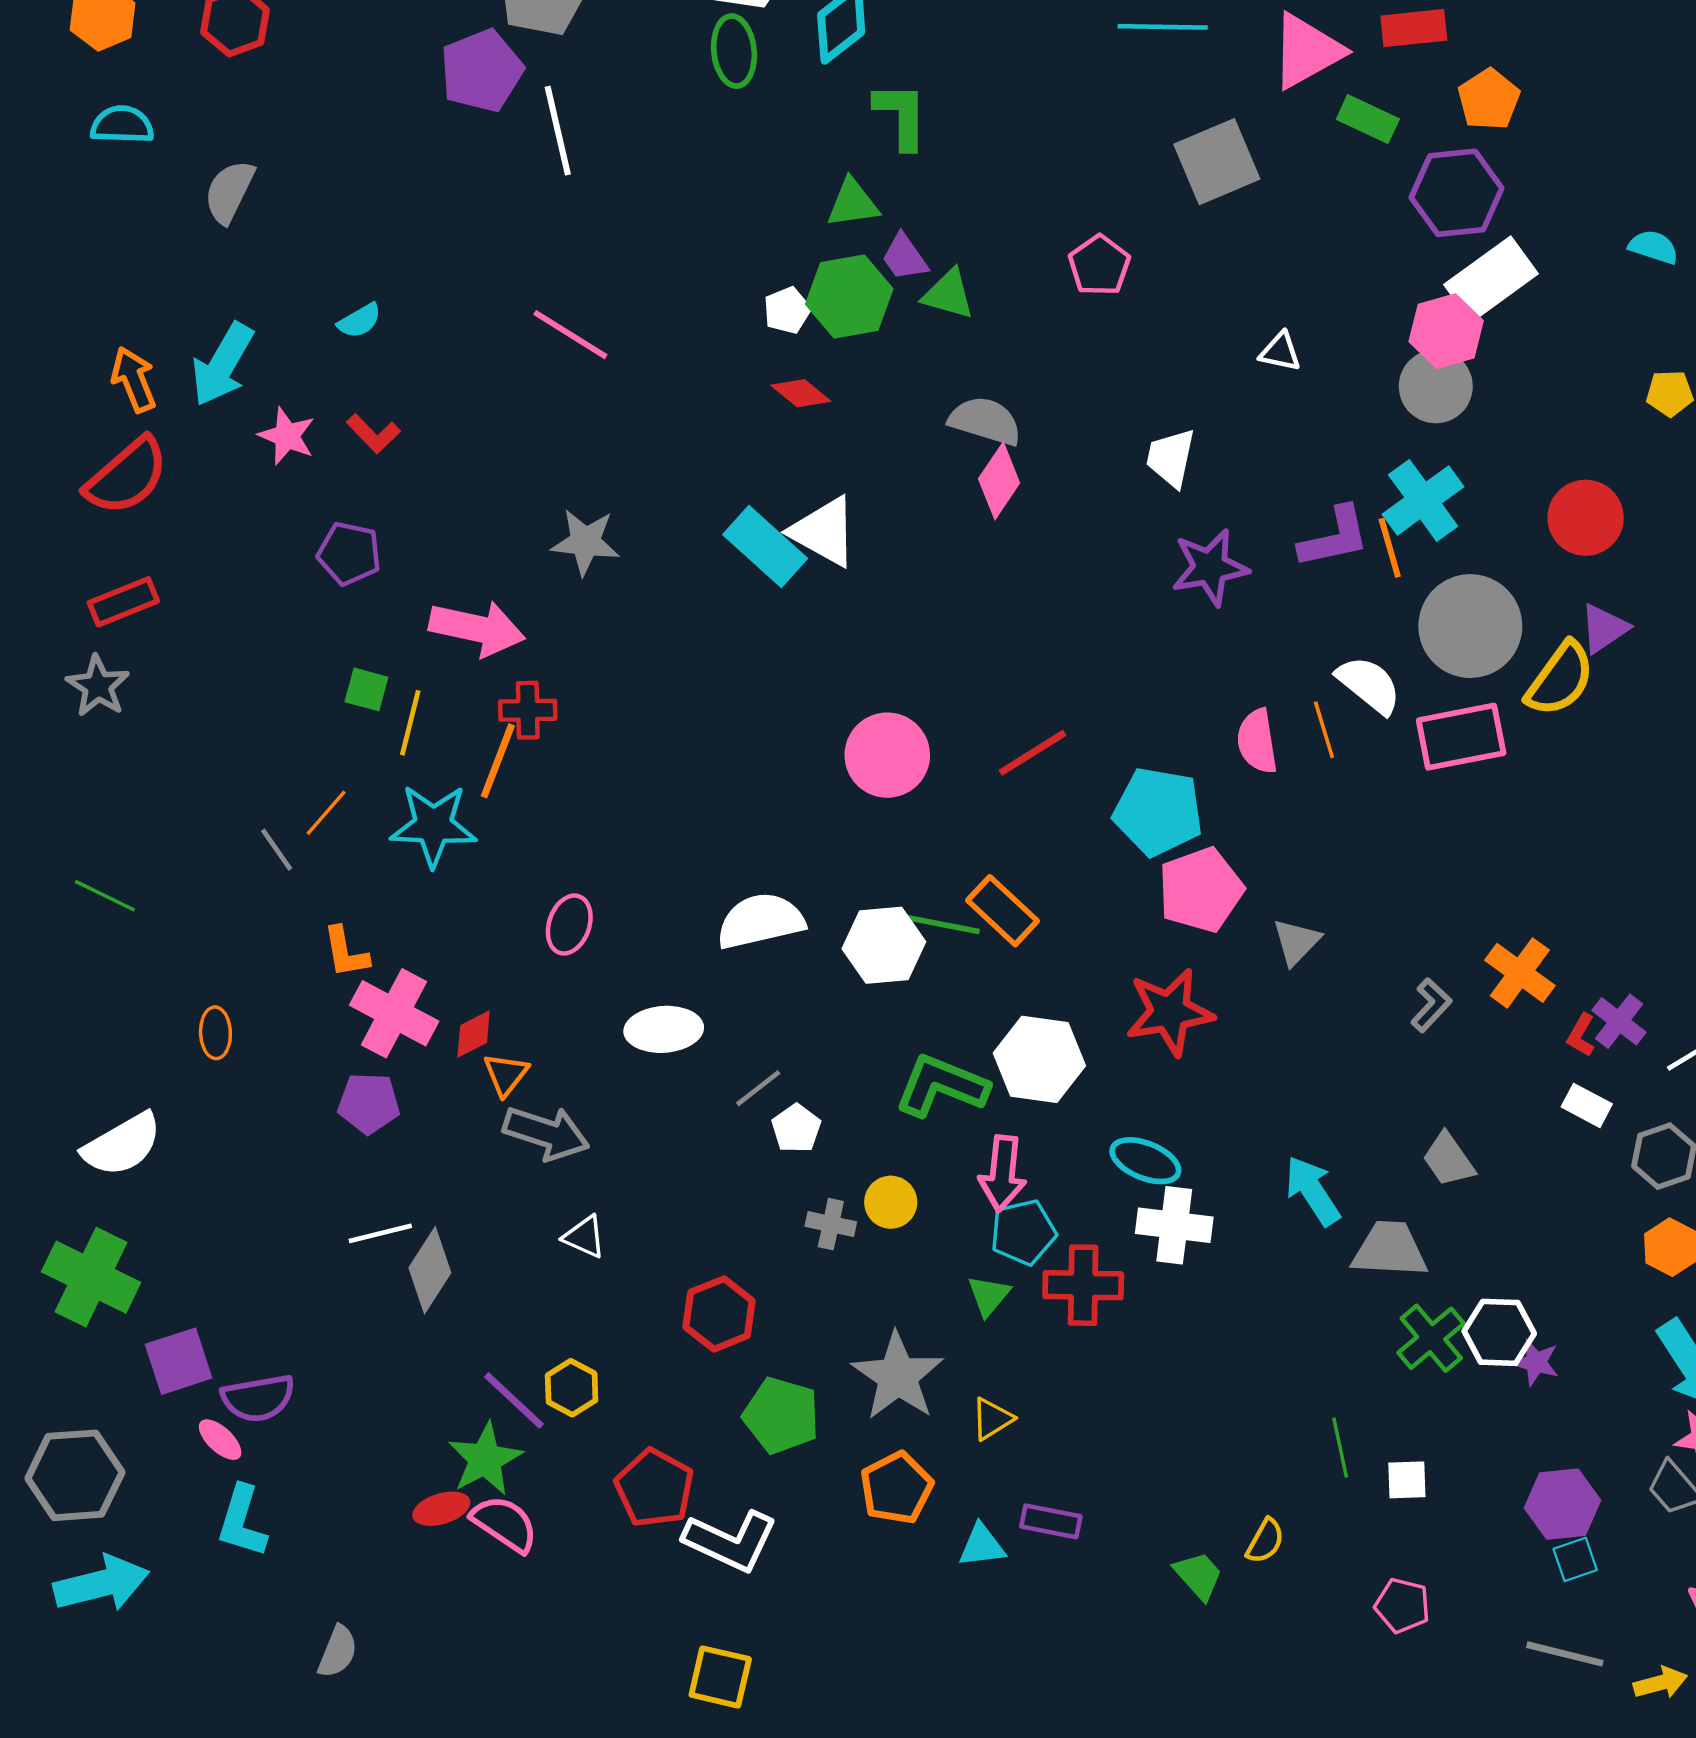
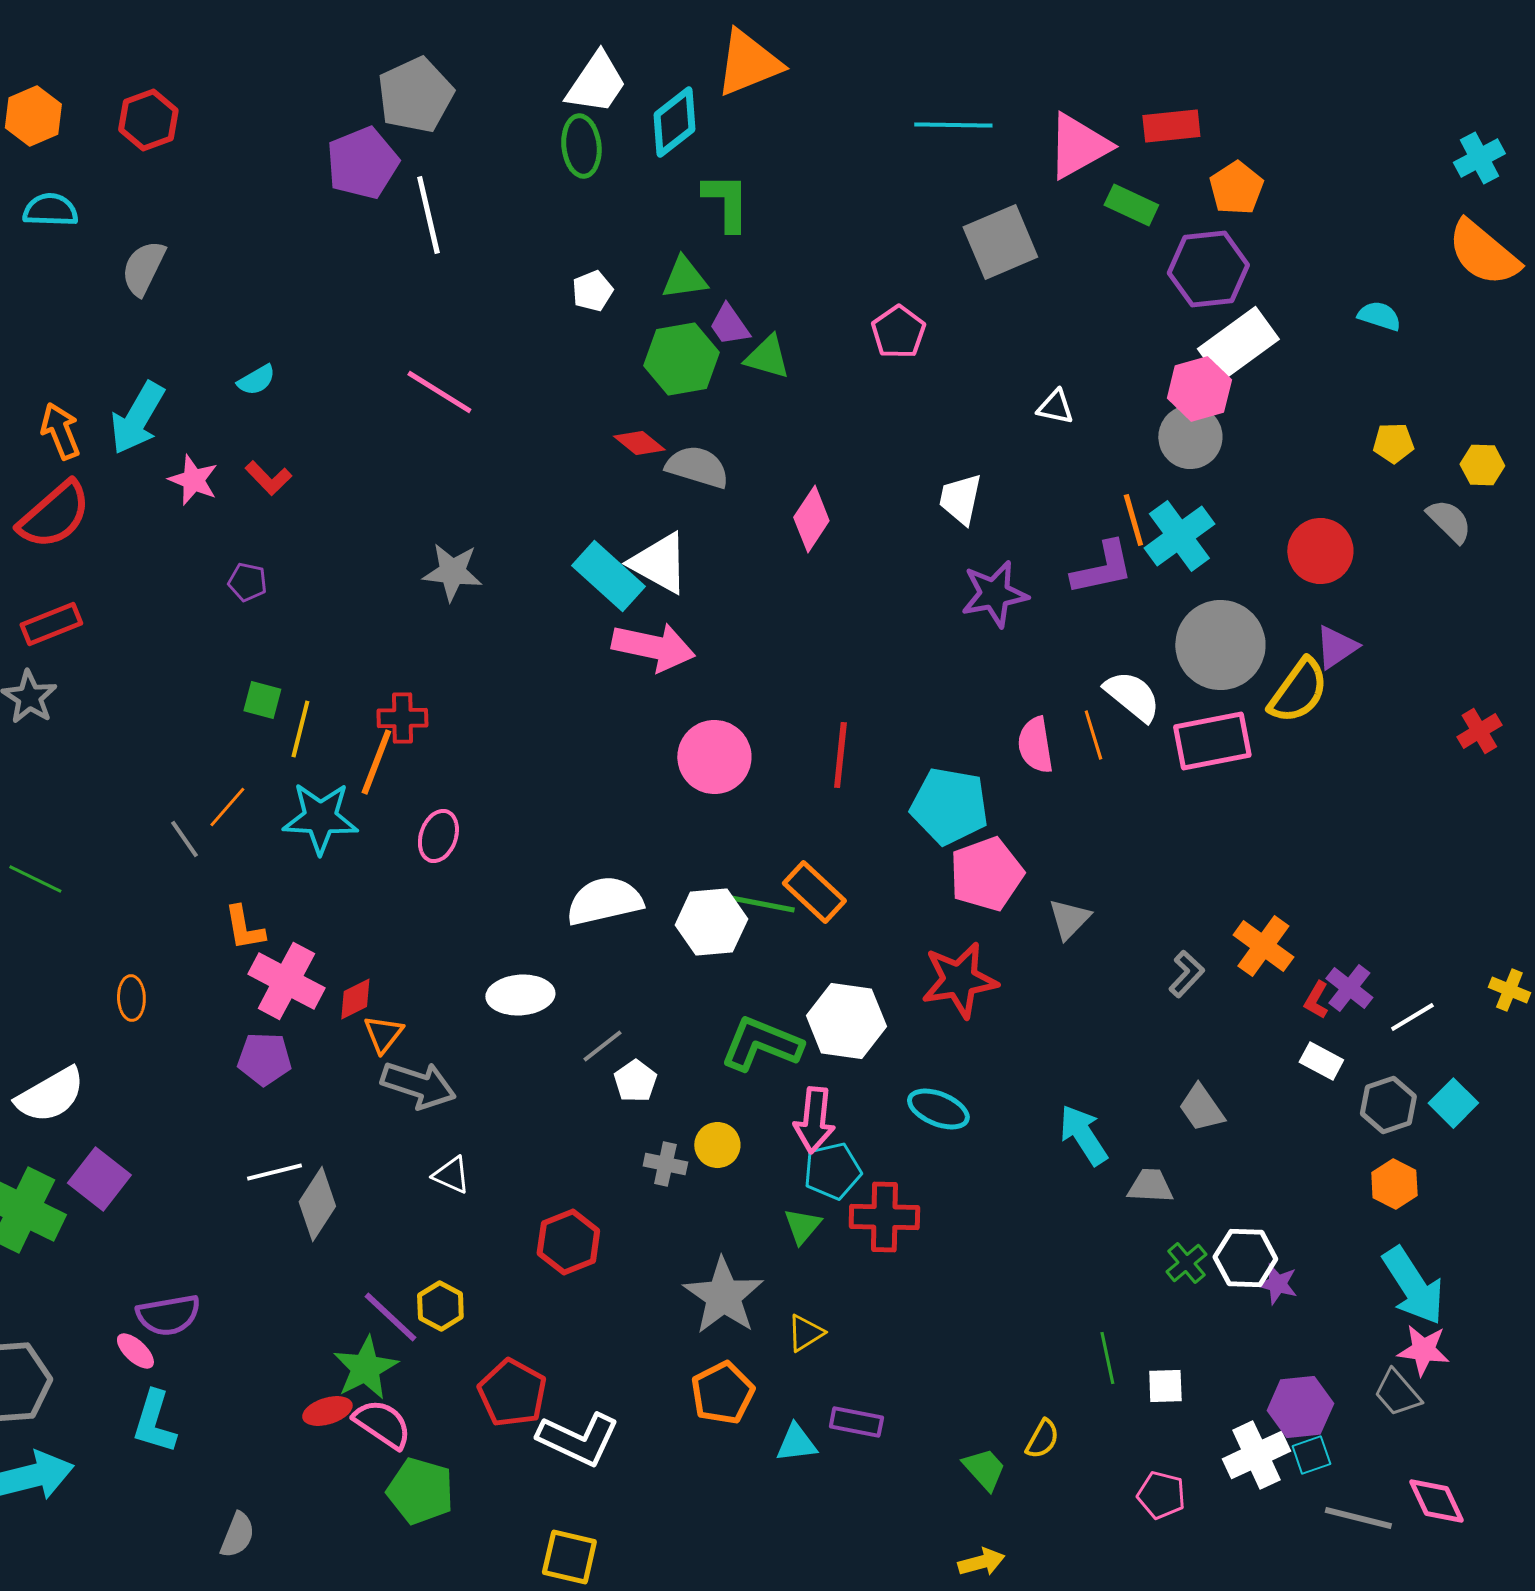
white pentagon: (787, 310) -> (592, 291), moved
gray semicircle: (985, 421) -> (697, 467), moved
orange line: (1390, 548) -> (1133, 520), moved
purple pentagon: (349, 553) -> (247, 582), size x0.7
pink arrow: (477, 628) -> (653, 647), moved
red line: (1032, 753) -> (840, 755), turned -52
pink ellipse: (569, 925) -> (438, 836), moved
white cross: (1174, 1225) -> (1256, 1455), moved, turned -32
gray trapezoid: (1390, 1249) -> (1150, 1186), size x0.7
green cross: (1431, 1338) -> (1186, 1263), size x0.7
purple square: (179, 1361) -> (99, 1179), moved, turned -34
green pentagon: (781, 1415) -> (420, 1491), moved
gray line: (1565, 1654) -> (1358, 1518), moved
yellow arrow: (1660, 1683) -> (981, 1562), moved

